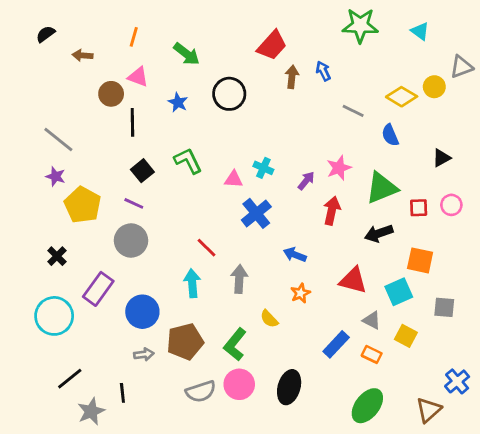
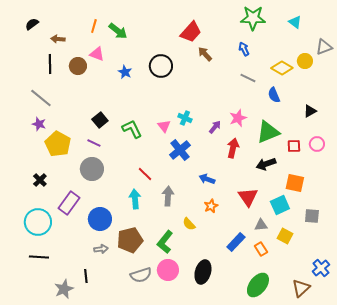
green arrow: (187, 54) -> (118, 31), moved
blue arrow: (323, 71) -> (244, 49), moved
brown arrow: (292, 77) -> (205, 54), turned -49
black line: (132, 122) -> (50, 64), moved
green L-shape: (188, 161) -> (132, 129), moved
pink triangle: (234, 179) -> (164, 126), turned 48
red triangle: (353, 280) -> (248, 197), turned 40
gray triangle: (372, 320) -> (261, 225), turned -32
orange rectangle: (372, 354) -> (261, 249), turned 32
black line: (70, 379) -> (39, 257), moved, turned 42

